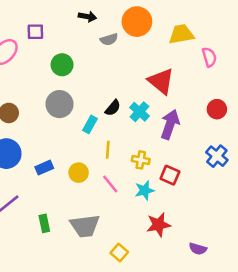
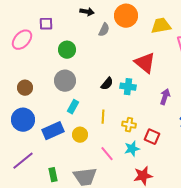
gray semicircle: (109, 39) -> (104, 30), turned -48
cyan cross: (139, 112) -> (128, 87), turned -35
cyan rectangle: (90, 124) -> (73, 107), moved
purple arrow: (170, 124) -> (165, 97), moved, size x0.7
blue rectangle: (44, 168) -> (53, 131), size x1.5
pink line: (110, 184) -> (107, 154), moved

